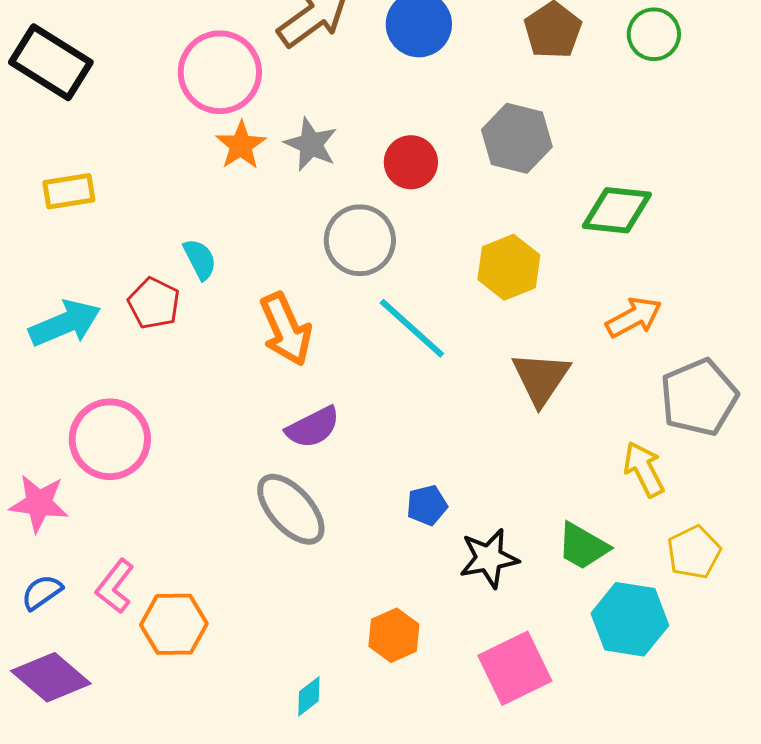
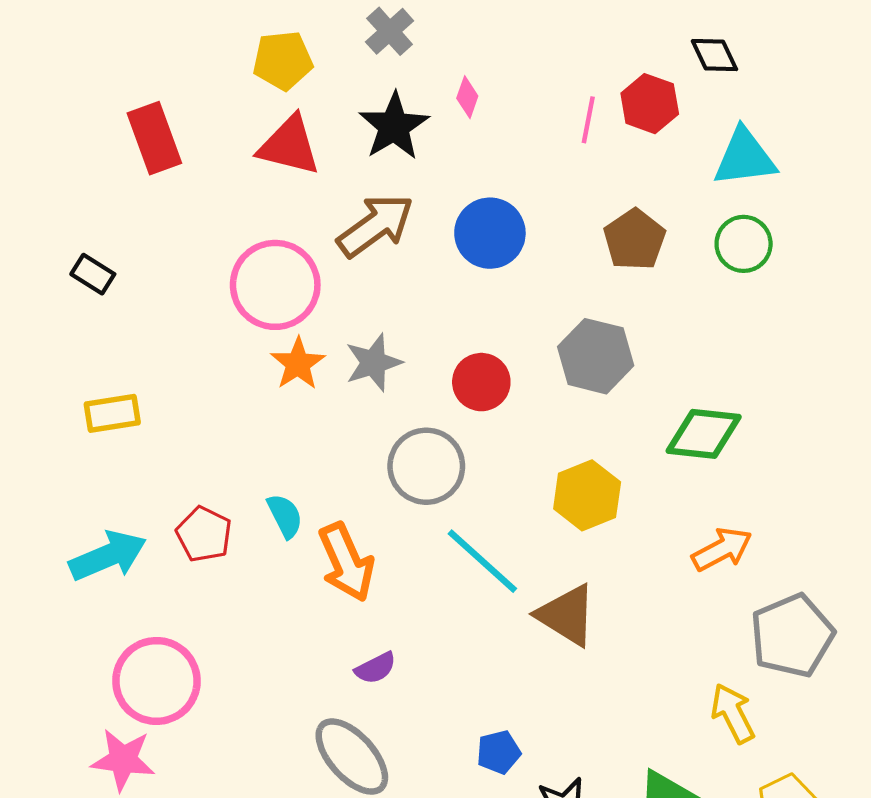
black rectangle: (51, 62) -> (93, 274), size x0.5
gray star: (311, 144) -> (373, 363), turned 30
cyan semicircle: (200, 259) -> (285, 516), moved
brown triangle: (541, 378) -> (567, 615), moved, turned -32
purple semicircle: (313, 427) -> (376, 668), size x0.7
pink star: (39, 503) -> (123, 760), moved

